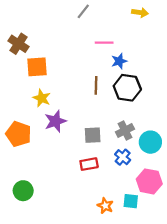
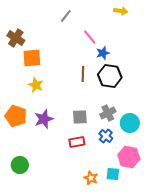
gray line: (83, 11) -> (66, 16), moved
pink line: (104, 43) -> (90, 37), turned 49
purple star: (56, 121) -> (44, 119), moved

